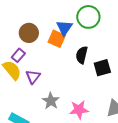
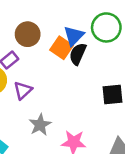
black semicircle: (82, 55) -> (78, 54), moved

